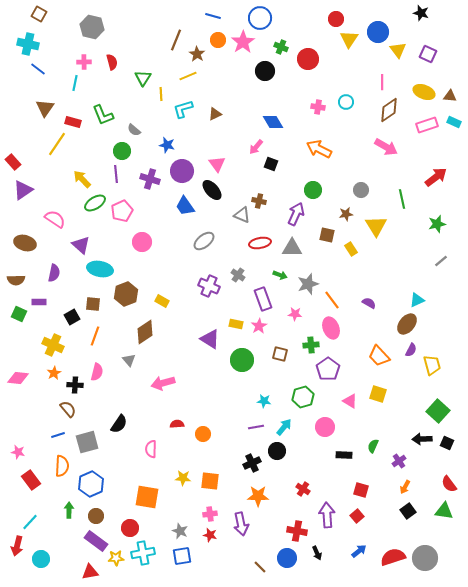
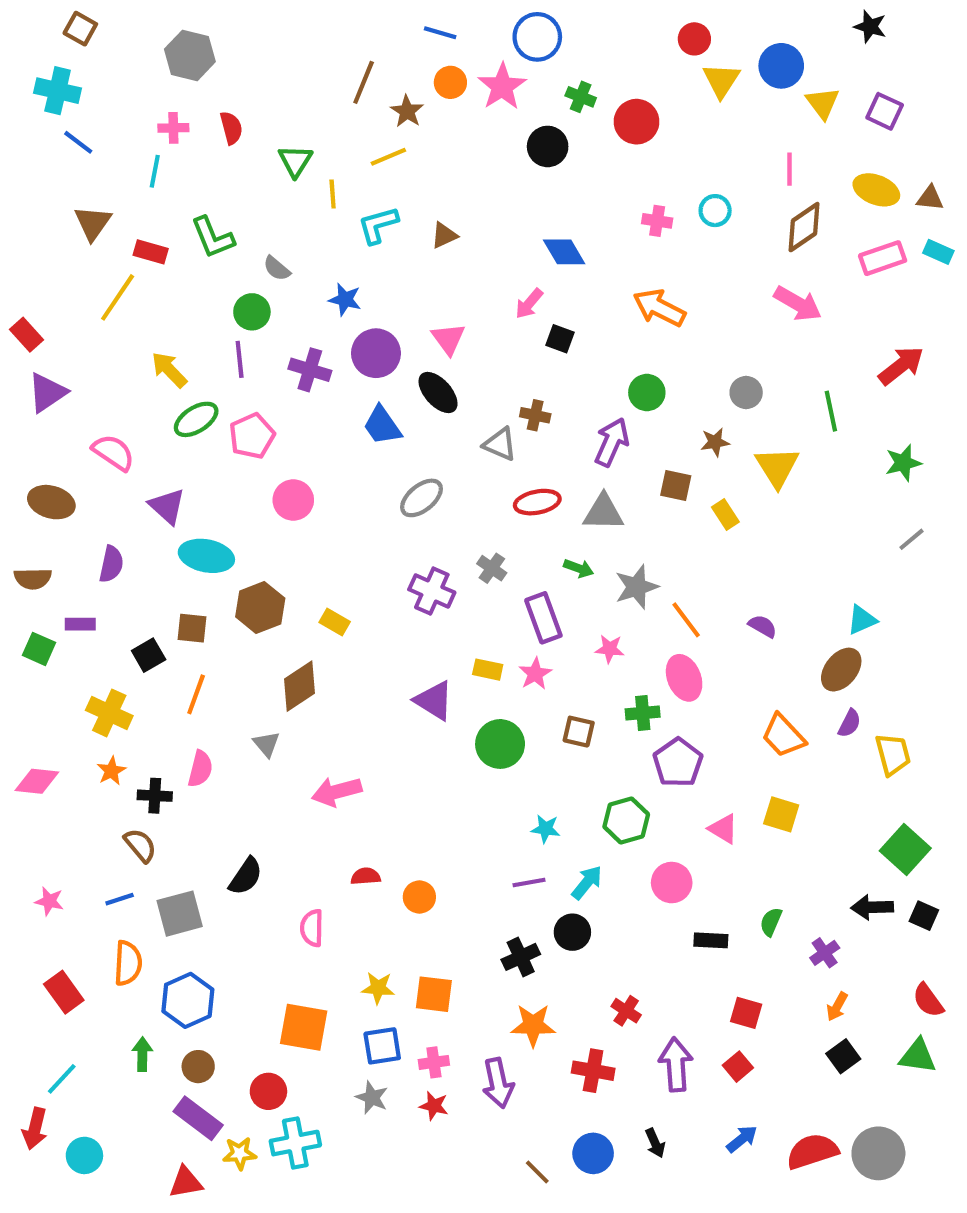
pink star: (18, 452) -> (49, 901), moved
red cross: (297, 531) -> (593, 1071), moved
blue square: (182, 556) -> (382, 1046), moved

